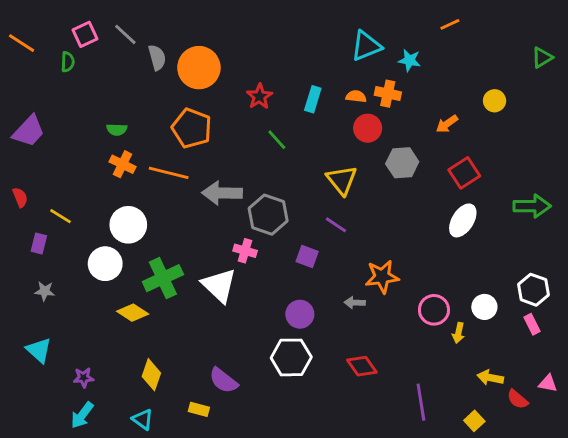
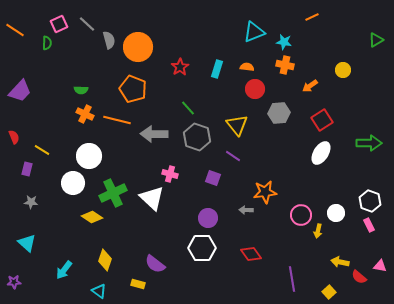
orange cross: (388, 94) -> (285, 65), moved
green line: (277, 140) -> (188, 108), moved
gray hexagon: (268, 215) -> (197, 137), moved
purple star: (84, 378) -> (14, 282), moved
cyan arrow: (82, 415) -> (64, 270), moved

